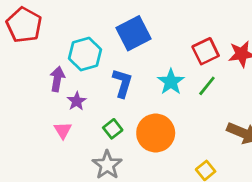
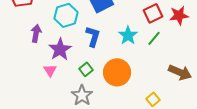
purple arrow: (57, 79) -> (36, 33), moved
purple star: (77, 101) -> (60, 49), size x1.6

